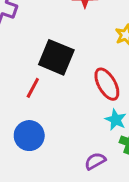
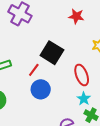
blue circle: (29, 136) -> (41, 89), moved

